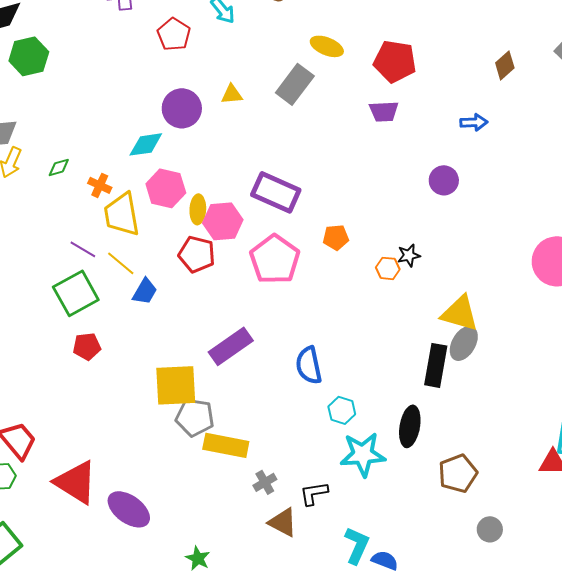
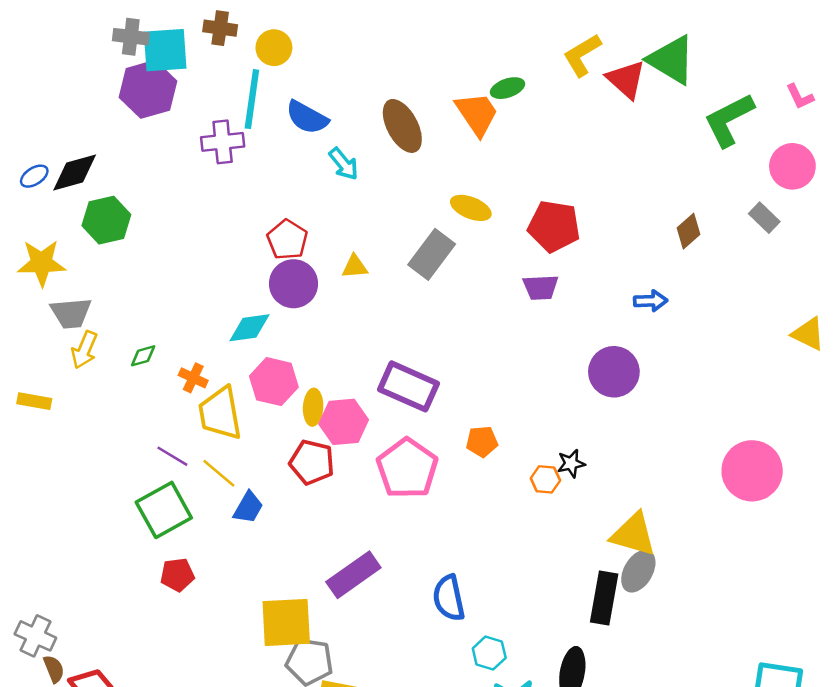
red pentagon: (174, 34) -> (287, 240), moved
purple circle: (444, 180) -> (614, 372), size x1.4

